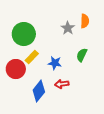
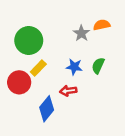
orange semicircle: (85, 21) -> (102, 25), turned -104
blue star: (55, 63) -> (74, 67), moved
red arrow: (62, 84) -> (68, 91), moved

